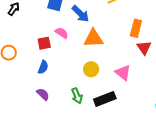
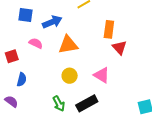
blue arrow: (80, 14) -> (52, 22), turned -60
red square: (44, 43) -> (12, 56), moved
purple semicircle: (43, 94) -> (11, 101), moved

